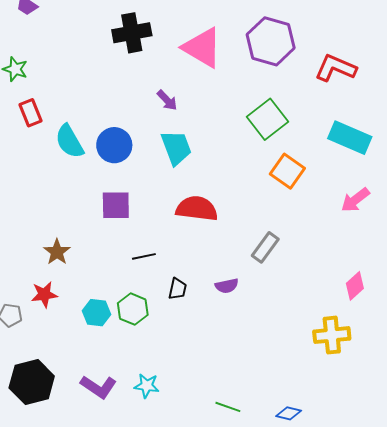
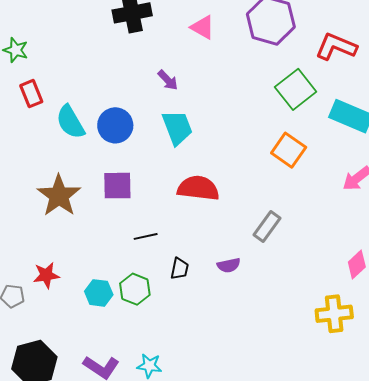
pink triangle: (202, 48) -> (203, 27), size x0.6
green square: (267, 119) -> (296, 89), moved
brown star: (57, 252) -> (59, 196), moved, size x1.6

